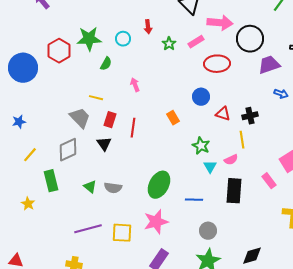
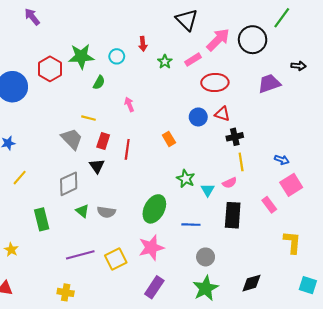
pink arrow: (220, 23) -> (218, 40), turned -50
black circle: (250, 39) -> (253, 40), moved
blue arrow: (281, 94) -> (282, 160), moved
red triangle: (223, 114) -> (222, 114), moved
black cross: (250, 116) -> (235, 137), moved
green star: (201, 146) -> (186, 179), moved
gray diamond: (68, 150) -> (69, 184), moved
green rectangle: (51, 181) -> (42, 219), moved
yellow star: (28, 204) -> (11, 250), moved
yellow square: (122, 233) -> (116, 259), turned -30

